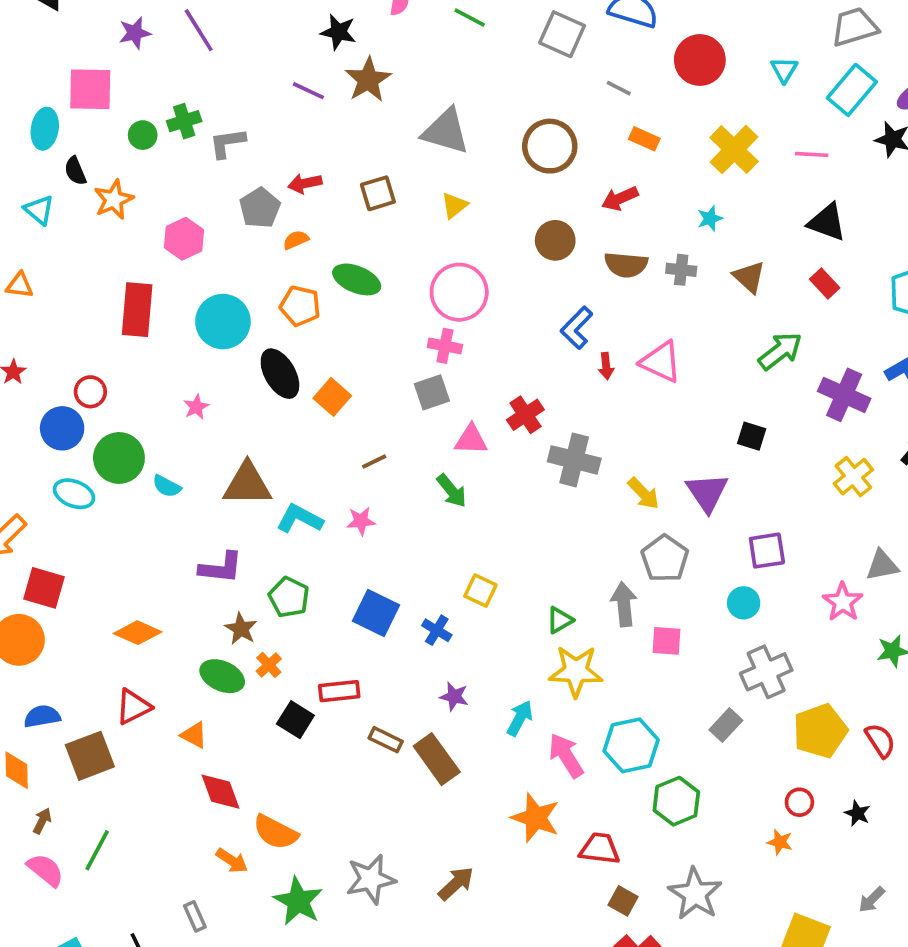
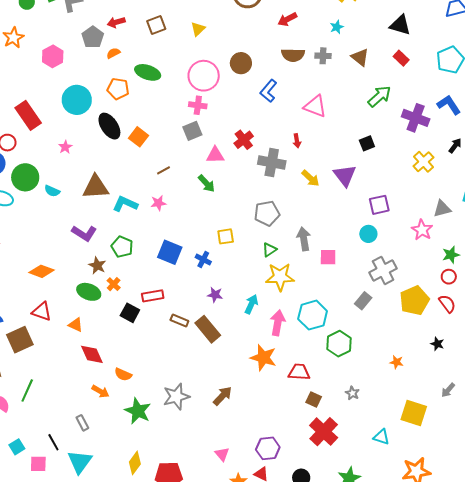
brown circle: (555, 240) -> (241, 63), moved
red rectangle: (137, 310) -> (28, 115), moved, turned -36
red arrow: (606, 366) -> (297, 141), moved
black square: (752, 436) -> (367, 143), turned -35
gray pentagon: (665, 558) -> (267, 213), moved, turned 30
purple L-shape: (221, 568) -> (84, 233), turned 30
yellow square: (480, 591) -> (226, 236), turned -30
red triangle: (133, 707) -> (42, 312), turned 50
pink arrow: (566, 755) -> (278, 323), turned 45
red circle: (799, 802) -> (449, 277), moved
orange semicircle: (276, 832) -> (123, 374), size x0.7
gray star: (695, 894) -> (352, 393), size x0.5

